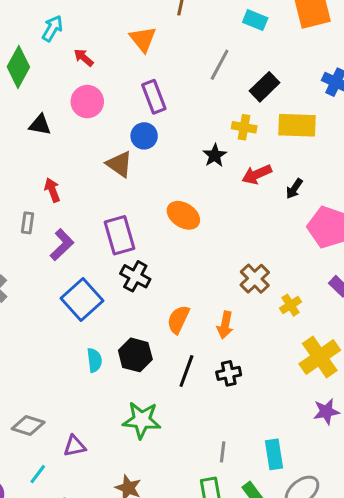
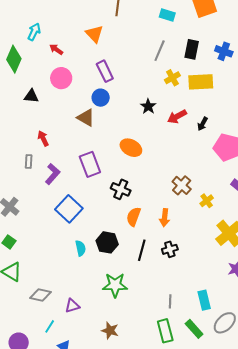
gray line: (220, 65) -> (160, 51), moved
black rectangle: (264, 87) -> (192, 49), moved, turned -30
yellow cross: (244, 127) -> (172, 78), moved, turned -35
black cross: (135, 276) -> (121, 189), moved

